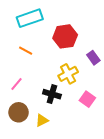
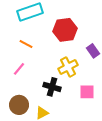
pink line: (17, 84) -> (19, 69), moved
pink square: (87, 99) -> (87, 92), turned -35

